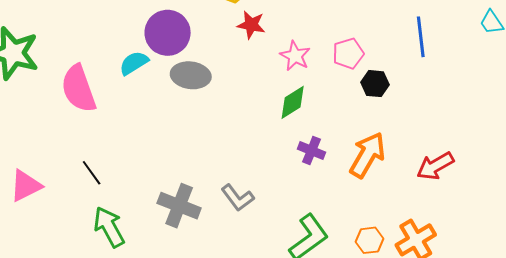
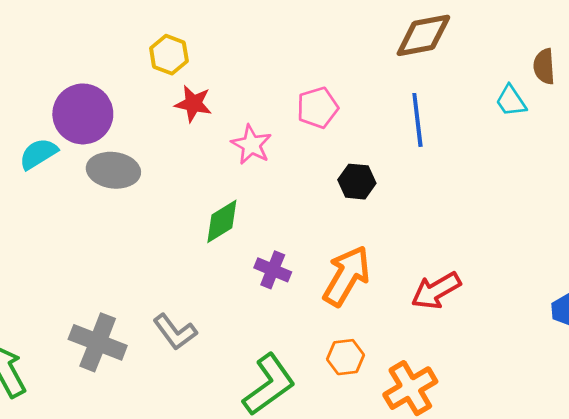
pink pentagon: (348, 54) -> (318, 108), moved
green diamond: (293, 102) -> (222, 221), moved
orange hexagon: (370, 240) -> (346, 357), moved

